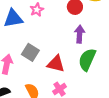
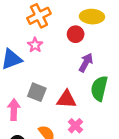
purple arrow: (79, 34) -> (86, 63), turned 36

